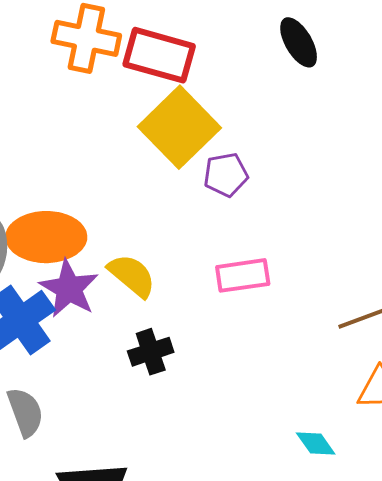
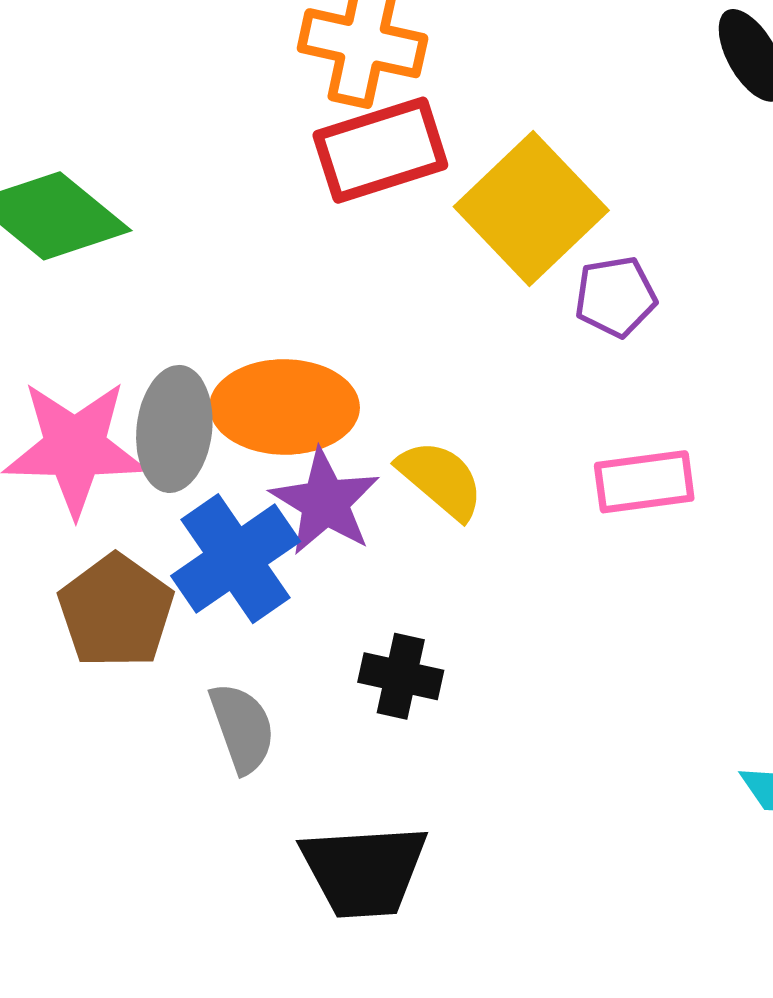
red rectangle: (159, 55) -> (380, 150), moved, turned -34
black cross: (151, 352) -> (401, 676), moved, turned 30

